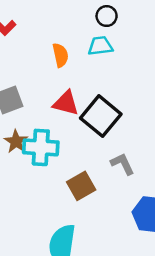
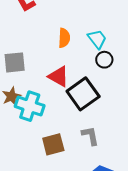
black circle: (107, 16) -> (104, 60), moved
cyan trapezoid: (100, 46) -> (97, 39), turned 45

